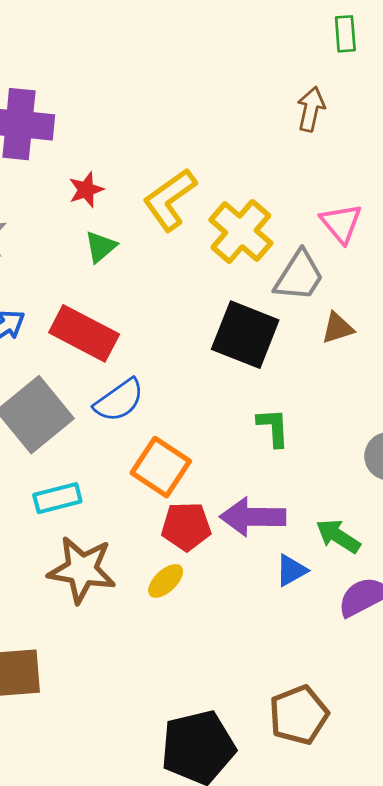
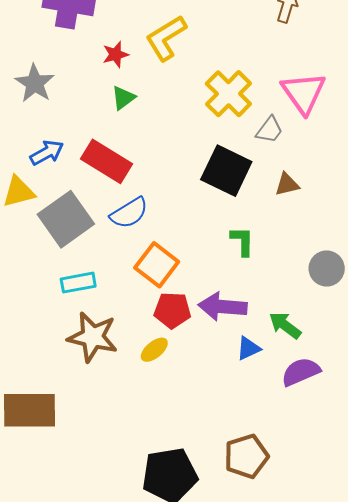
yellow L-shape: (170, 200) -> (166, 38), moved
pink triangle: (341, 223) -> (304, 93), size x1.4
gray trapezoid: (299, 276) -> (269, 130), size x0.7
brown triangle: (338, 328) -> (287, 184), moved

